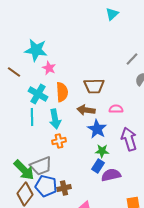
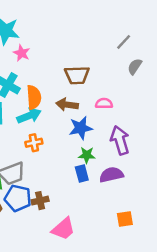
orange semicircle: (62, 92) -> (34, 97), moved
cyan arrow: (55, 119) -> (29, 116), turned -102
blue star: (97, 129) -> (81, 128), turned 30
blue rectangle: (98, 166) -> (82, 173), turned -48
purple semicircle: (111, 175) -> (111, 175), moved

